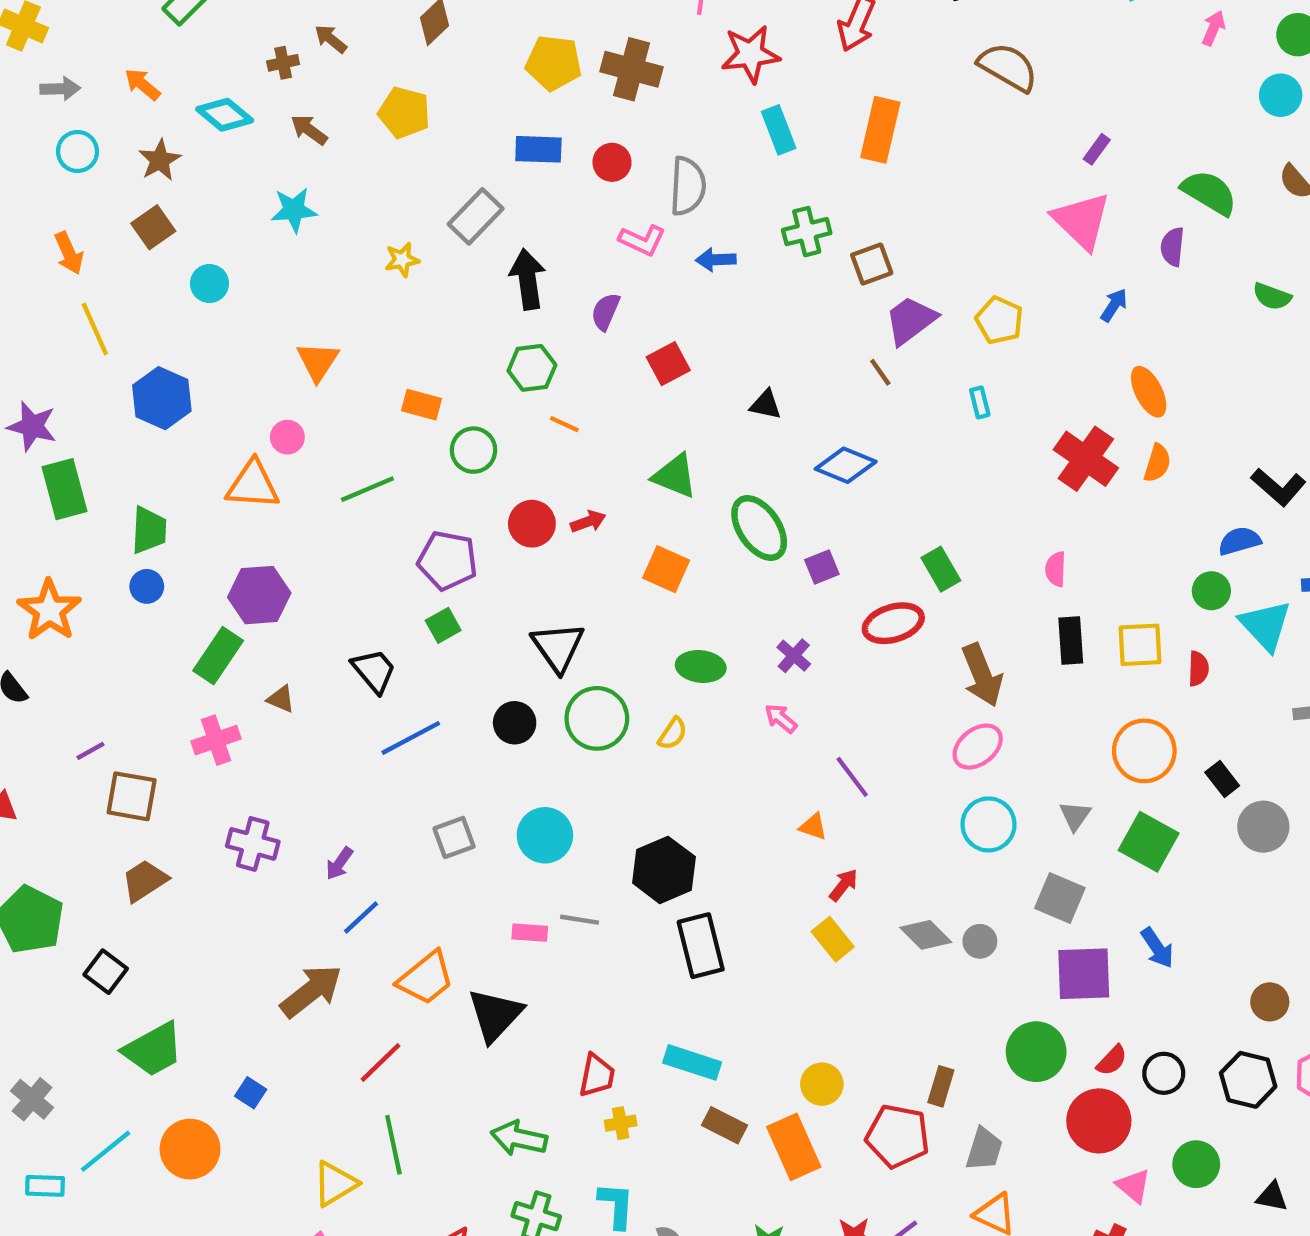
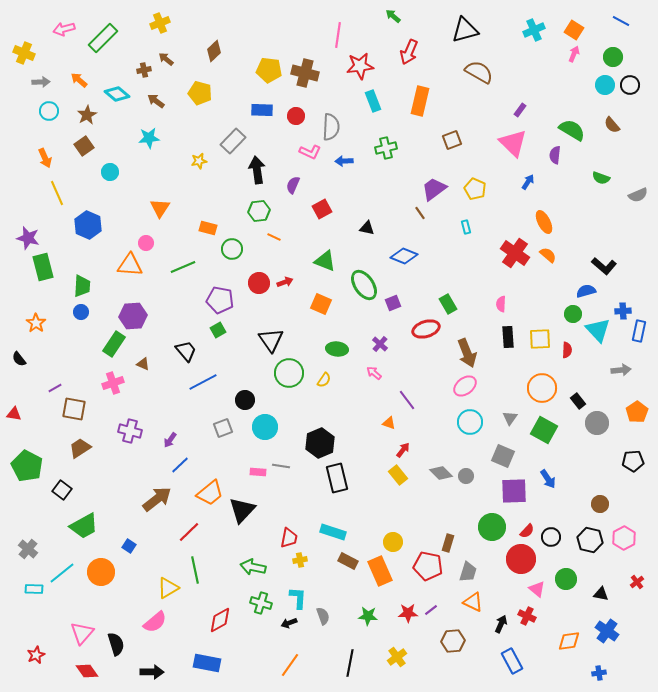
brown square: (872, 264) -> (452, 140), moved
orange semicircle: (1157, 463) -> (548, 255), turned -66
orange star: (49, 610) -> (36, 323), size x0.7
black circle: (515, 723) -> (245, 400), moved

